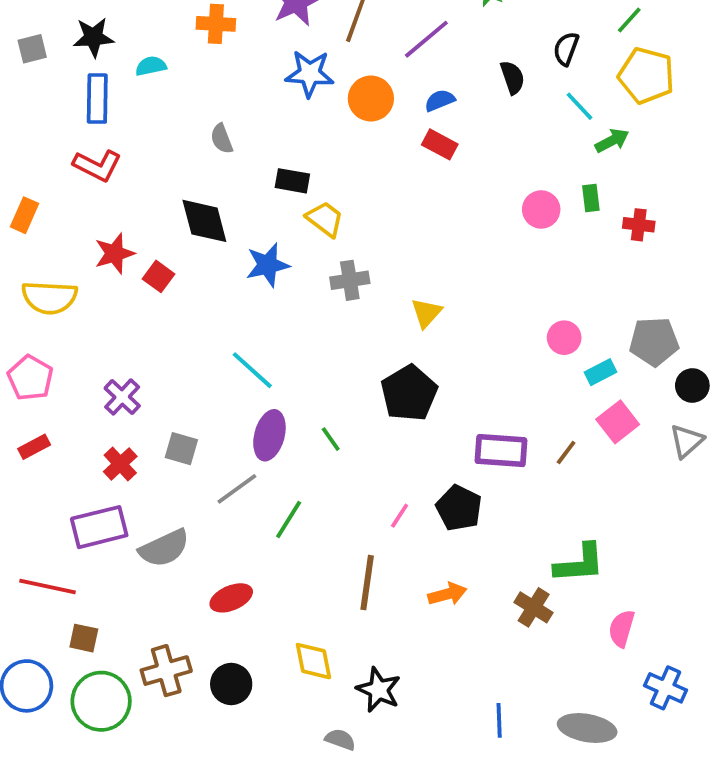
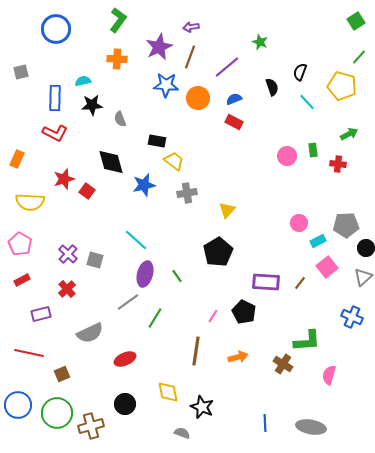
green line: (629, 20) -> (359, 57), moved
black star: (93, 37) -> (92, 105), moved
green arrow: (612, 141) -> (349, 134), moved
gray square: (181, 449) -> (95, 260), moved
purple rectangle: (99, 527) -> (41, 314), moved, size x0.7
brown square: (84, 638) -> (62, 374), moved, turned -35
brown cross: (166, 671) -> (91, 426), moved
blue cross: (666, 688) -> (352, 317), moved

